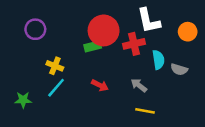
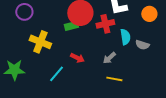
yellow cross: (55, 66) -> (40, 42), size x1.5
gray arrow: (139, 85) -> (109, 58), turned -80
cyan line: (56, 88) -> (56, 74), moved
green star: (23, 100) -> (14, 70), size x1.5

